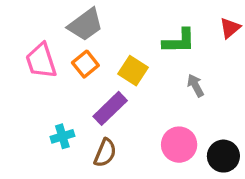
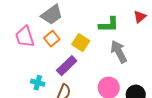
gray arrow: (195, 85) -> (119, 52), size x1.6
cyan cross: (62, 136) -> (38, 83), turned 32

